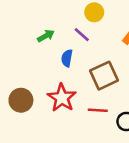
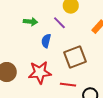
green arrow: (46, 36) -> (30, 22), turned 32
red star: (62, 98) -> (40, 72), turned 30

